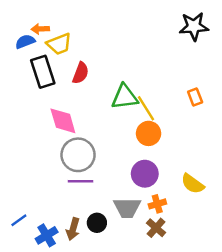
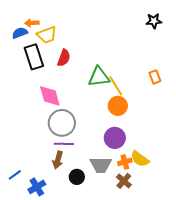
black star: (194, 26) -> (154, 21), size x0.7
yellow semicircle: (193, 184) -> (140, 159), moved
brown arrow: (73, 229) -> (58, 160), moved

